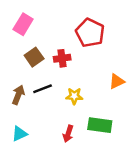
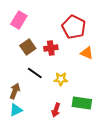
orange triangle: (117, 81) -> (87, 53), moved, turned 48
black line: (43, 89) -> (35, 73), turned 56
brown arrow: (18, 95) -> (15, 91), moved

